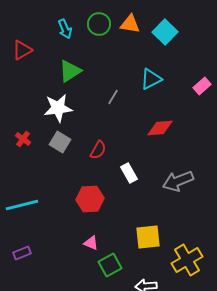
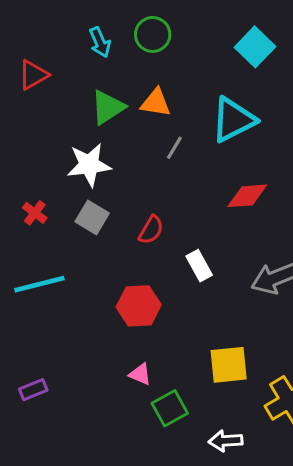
orange triangle: (130, 24) -> (156, 103), moved
cyan triangle: (151, 79) -> (233, 120), size x1.4
cyan line: (22, 205) -> (39, 284), moved

